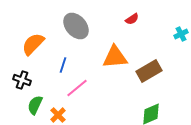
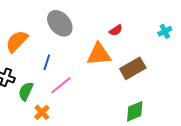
red semicircle: (132, 19) -> (116, 30), moved
green semicircle: (35, 105) -> (26, 91), moved

